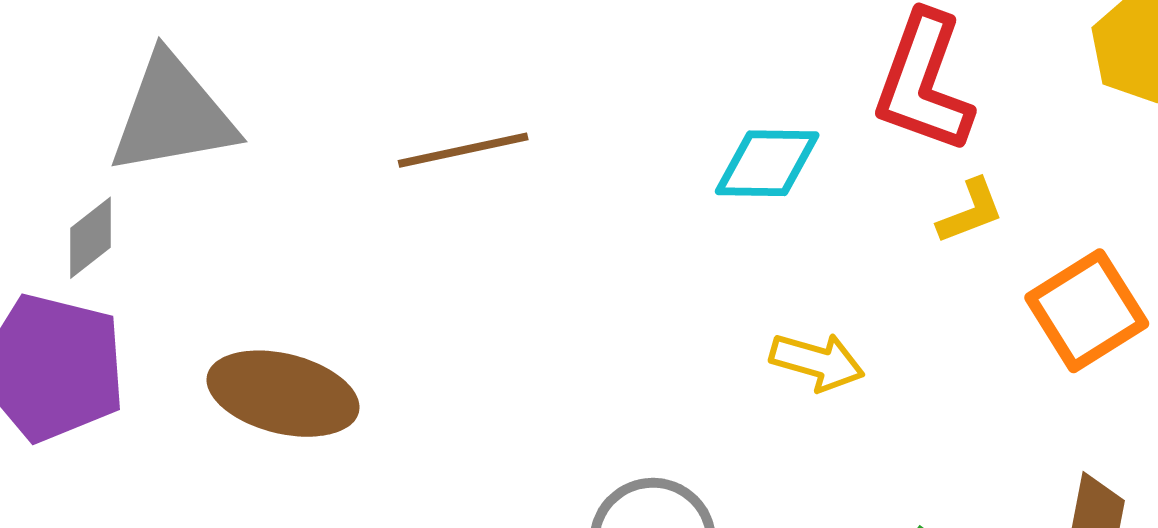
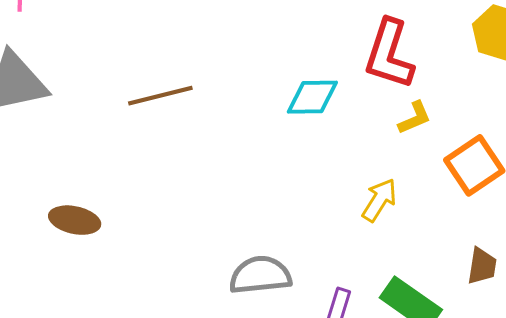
yellow arrow: (817, 362) -> (379, 200), moved, turned -72
brown ellipse: (283, 394) -> (75, 220), size x0.7

